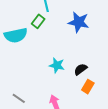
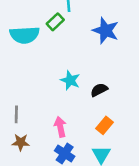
orange rectangle: (88, 87) -> (105, 125), moved
gray line: (19, 98) -> (16, 114), turned 48

